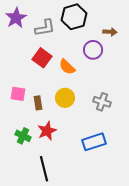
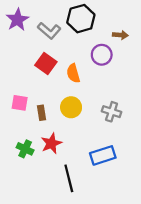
gray L-shape: (45, 28) -> (49, 31), turned 50
orange semicircle: (67, 67) -> (73, 73), turned 30
black line: (44, 169) -> (69, 178), moved

